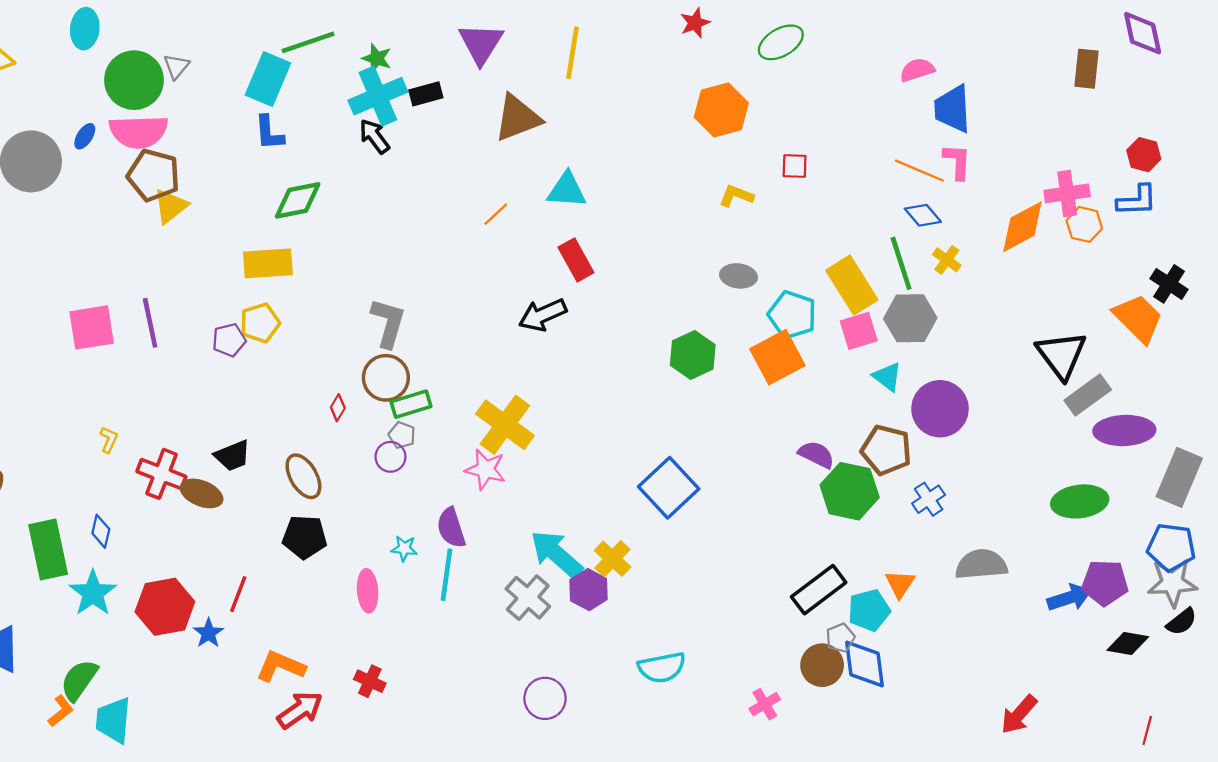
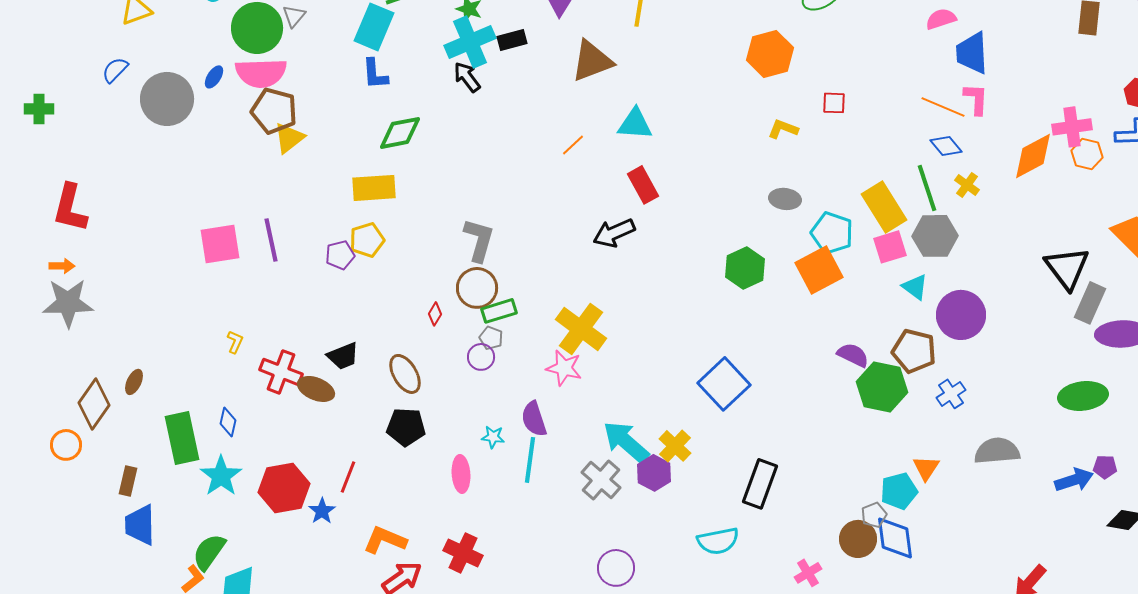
gray rectangle: (1088, 395) -> (1090, 303), turned -30
purple pentagon: (1105, 583) -> (1105, 467), size x0.6
black rectangle: (819, 590) -> (760, 484), moved, turned -33
red cross: (370, 681) -> (463, 553), size x1.4

